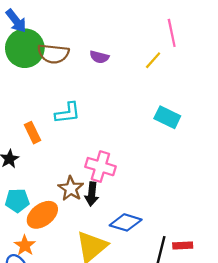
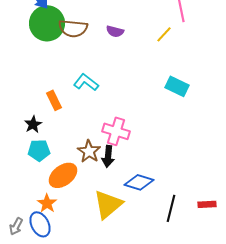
cyan L-shape: (68, 113) -> (86, 82), turned -135
cyan pentagon: (17, 201) -> (39, 150), moved
red rectangle: (183, 245) -> (207, 204), moved

